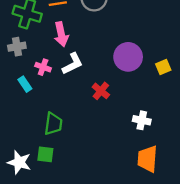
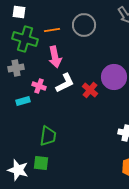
cyan rectangle: (25, 84) -> (23, 101), turned -72
red cross: (101, 91) -> (90, 90), moved

